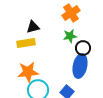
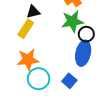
green star: (70, 36) -> (72, 21), size x1.5
yellow rectangle: (26, 43) -> (26, 29), turned -48

